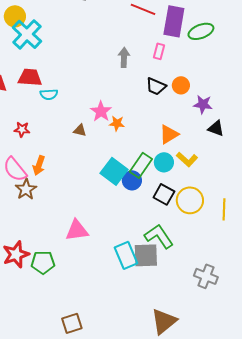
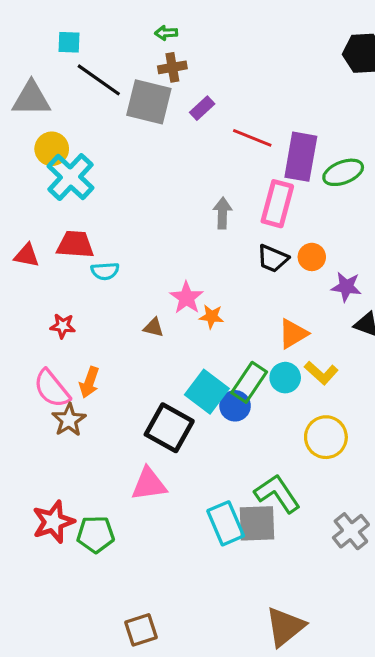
pink rectangle: (159, 51) -> (277, 204), size x1.8
black square: (164, 194) -> (169, 428), moved, size x1.4
gray cross: (206, 276) -> (351, 531), moved, turned 30

